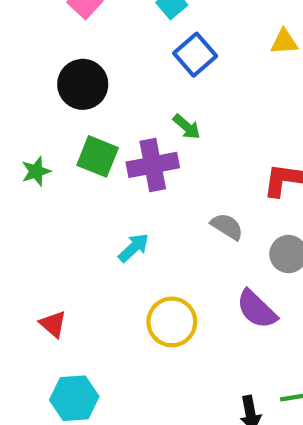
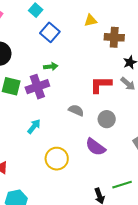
green arrow: (187, 127) -> (51, 67), turned -40

